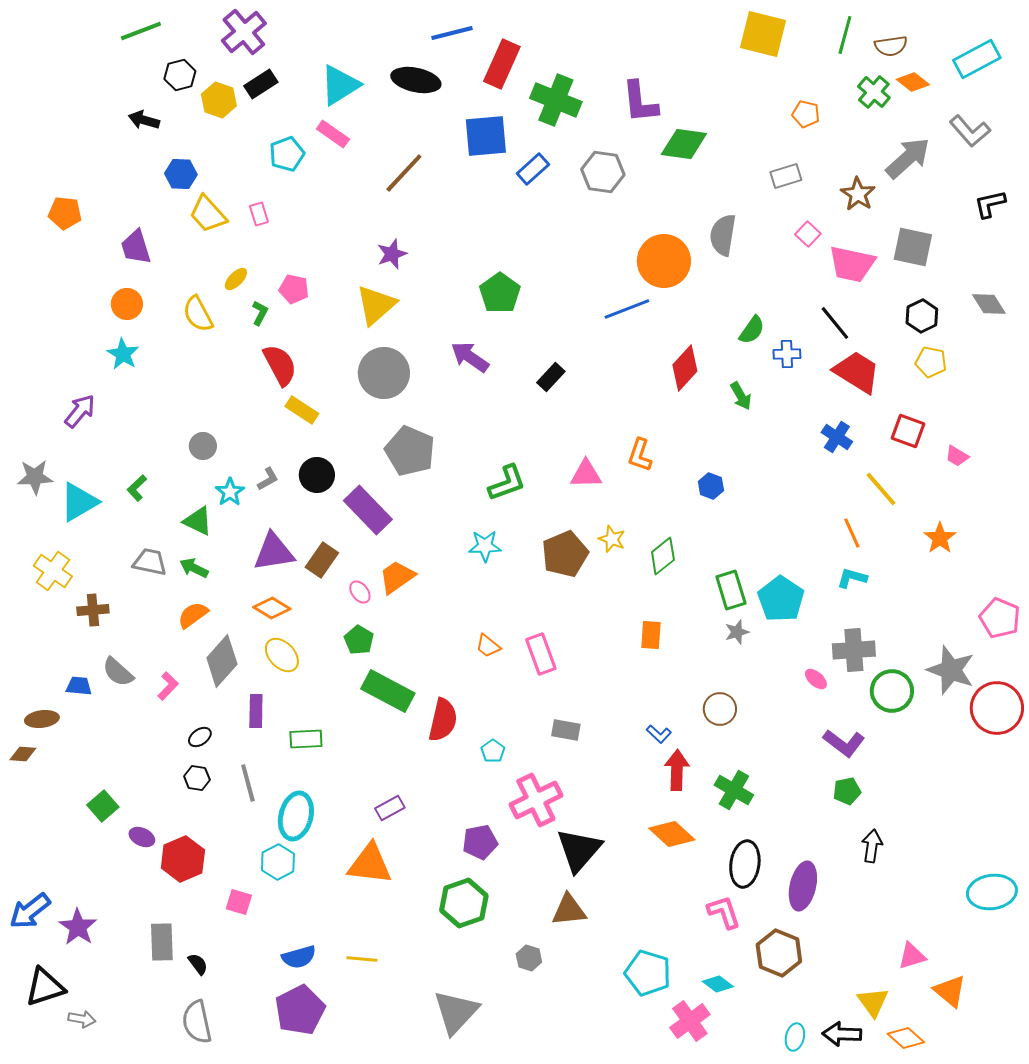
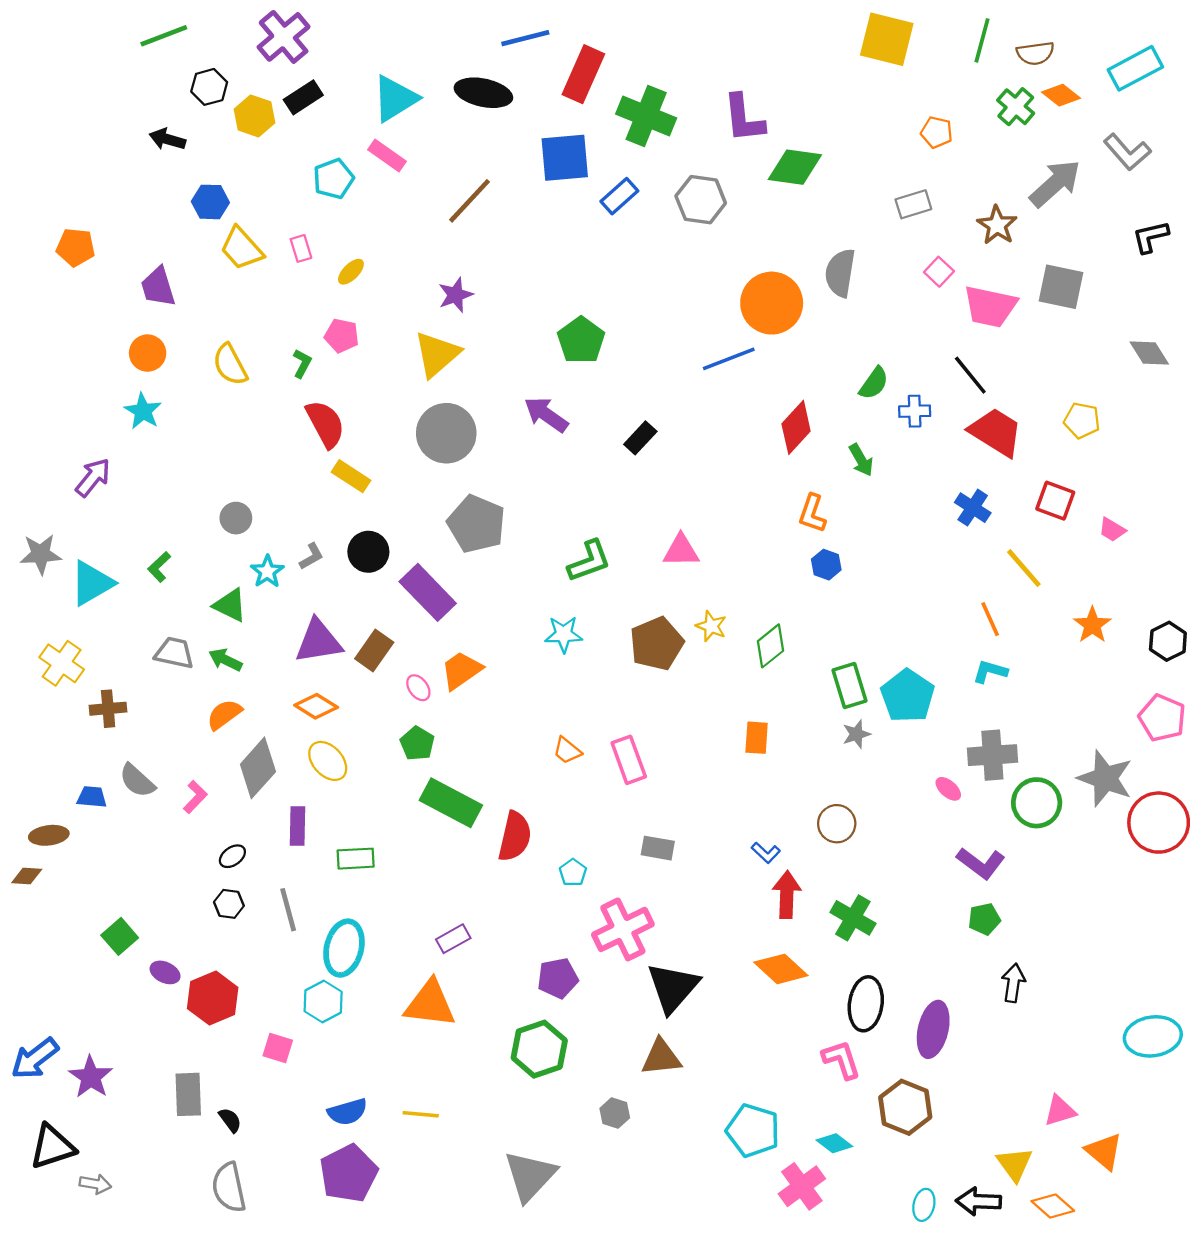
yellow ellipse: (236, 279) -> (351, 272), moved
black hexagon: (922, 316) -> (1168, 641), moved
orange L-shape: (640, 455) -> (812, 513), moved

